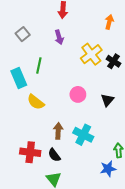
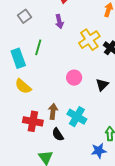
yellow semicircle: (36, 102) -> (23, 86), moved
red cross: (30, 152) -> (33, 121), moved
black semicircle: (54, 155) -> (58, 134), moved

